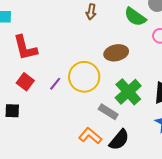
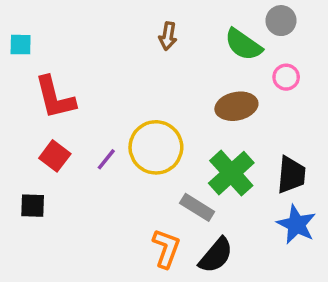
brown ellipse: (116, 53) -> (236, 106), moved
orange L-shape: (90, 136) -> (166, 248), turned 70

